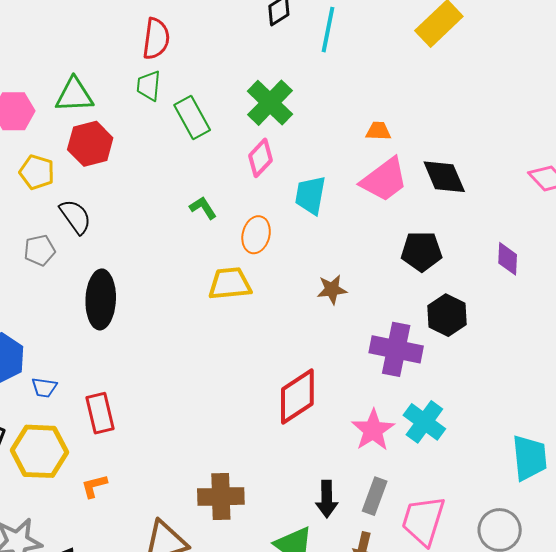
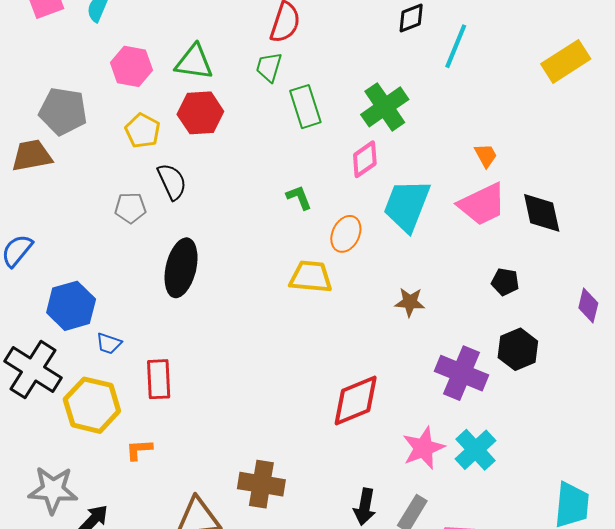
orange trapezoid: (378, 131) -> (486, 155), turned 48
cyan trapezoid: (310, 195) -> (407, 205), size x1.4
black pentagon: (422, 251) -> (505, 282), size x0.7

